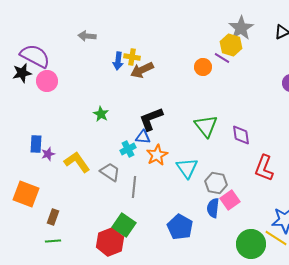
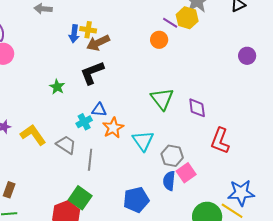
purple line: (222, 58) -> (170, 23), moved
black L-shape: (151, 119) -> (92, 73), moved
blue pentagon: (180, 227) -> (136, 200), turned 30

